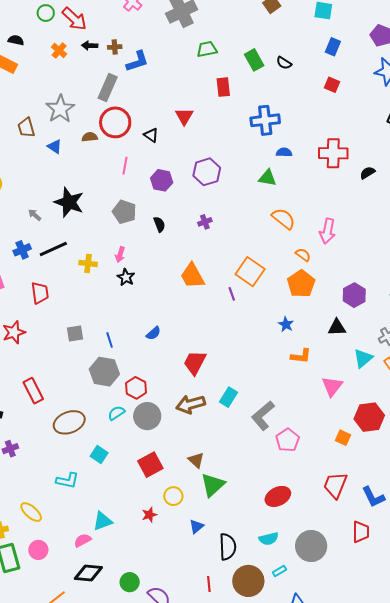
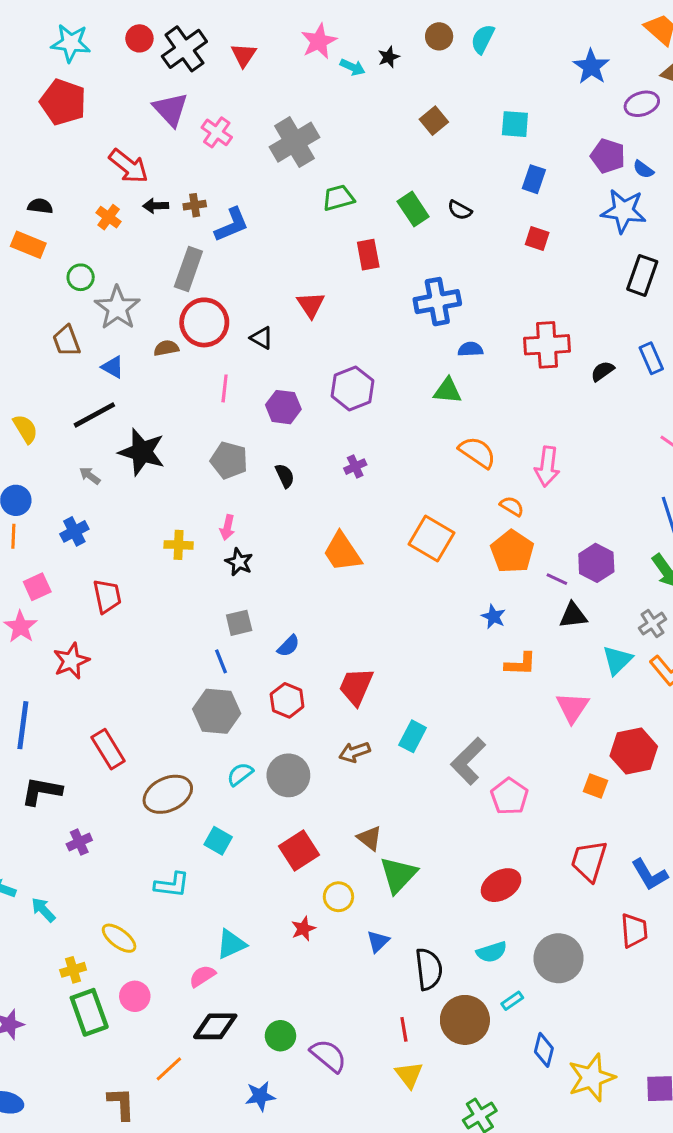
green circle: (46, 13) -> (81, 277), moved
black line: (53, 249) -> (94, 415), moved
purple line: (232, 294) -> (557, 579), moved, turned -40
gray square: (75, 334) -> (239, 623), moved
red hexagon: (136, 388) -> (287, 700), moved
brown arrow: (191, 404) -> (354, 752), size x0.7

